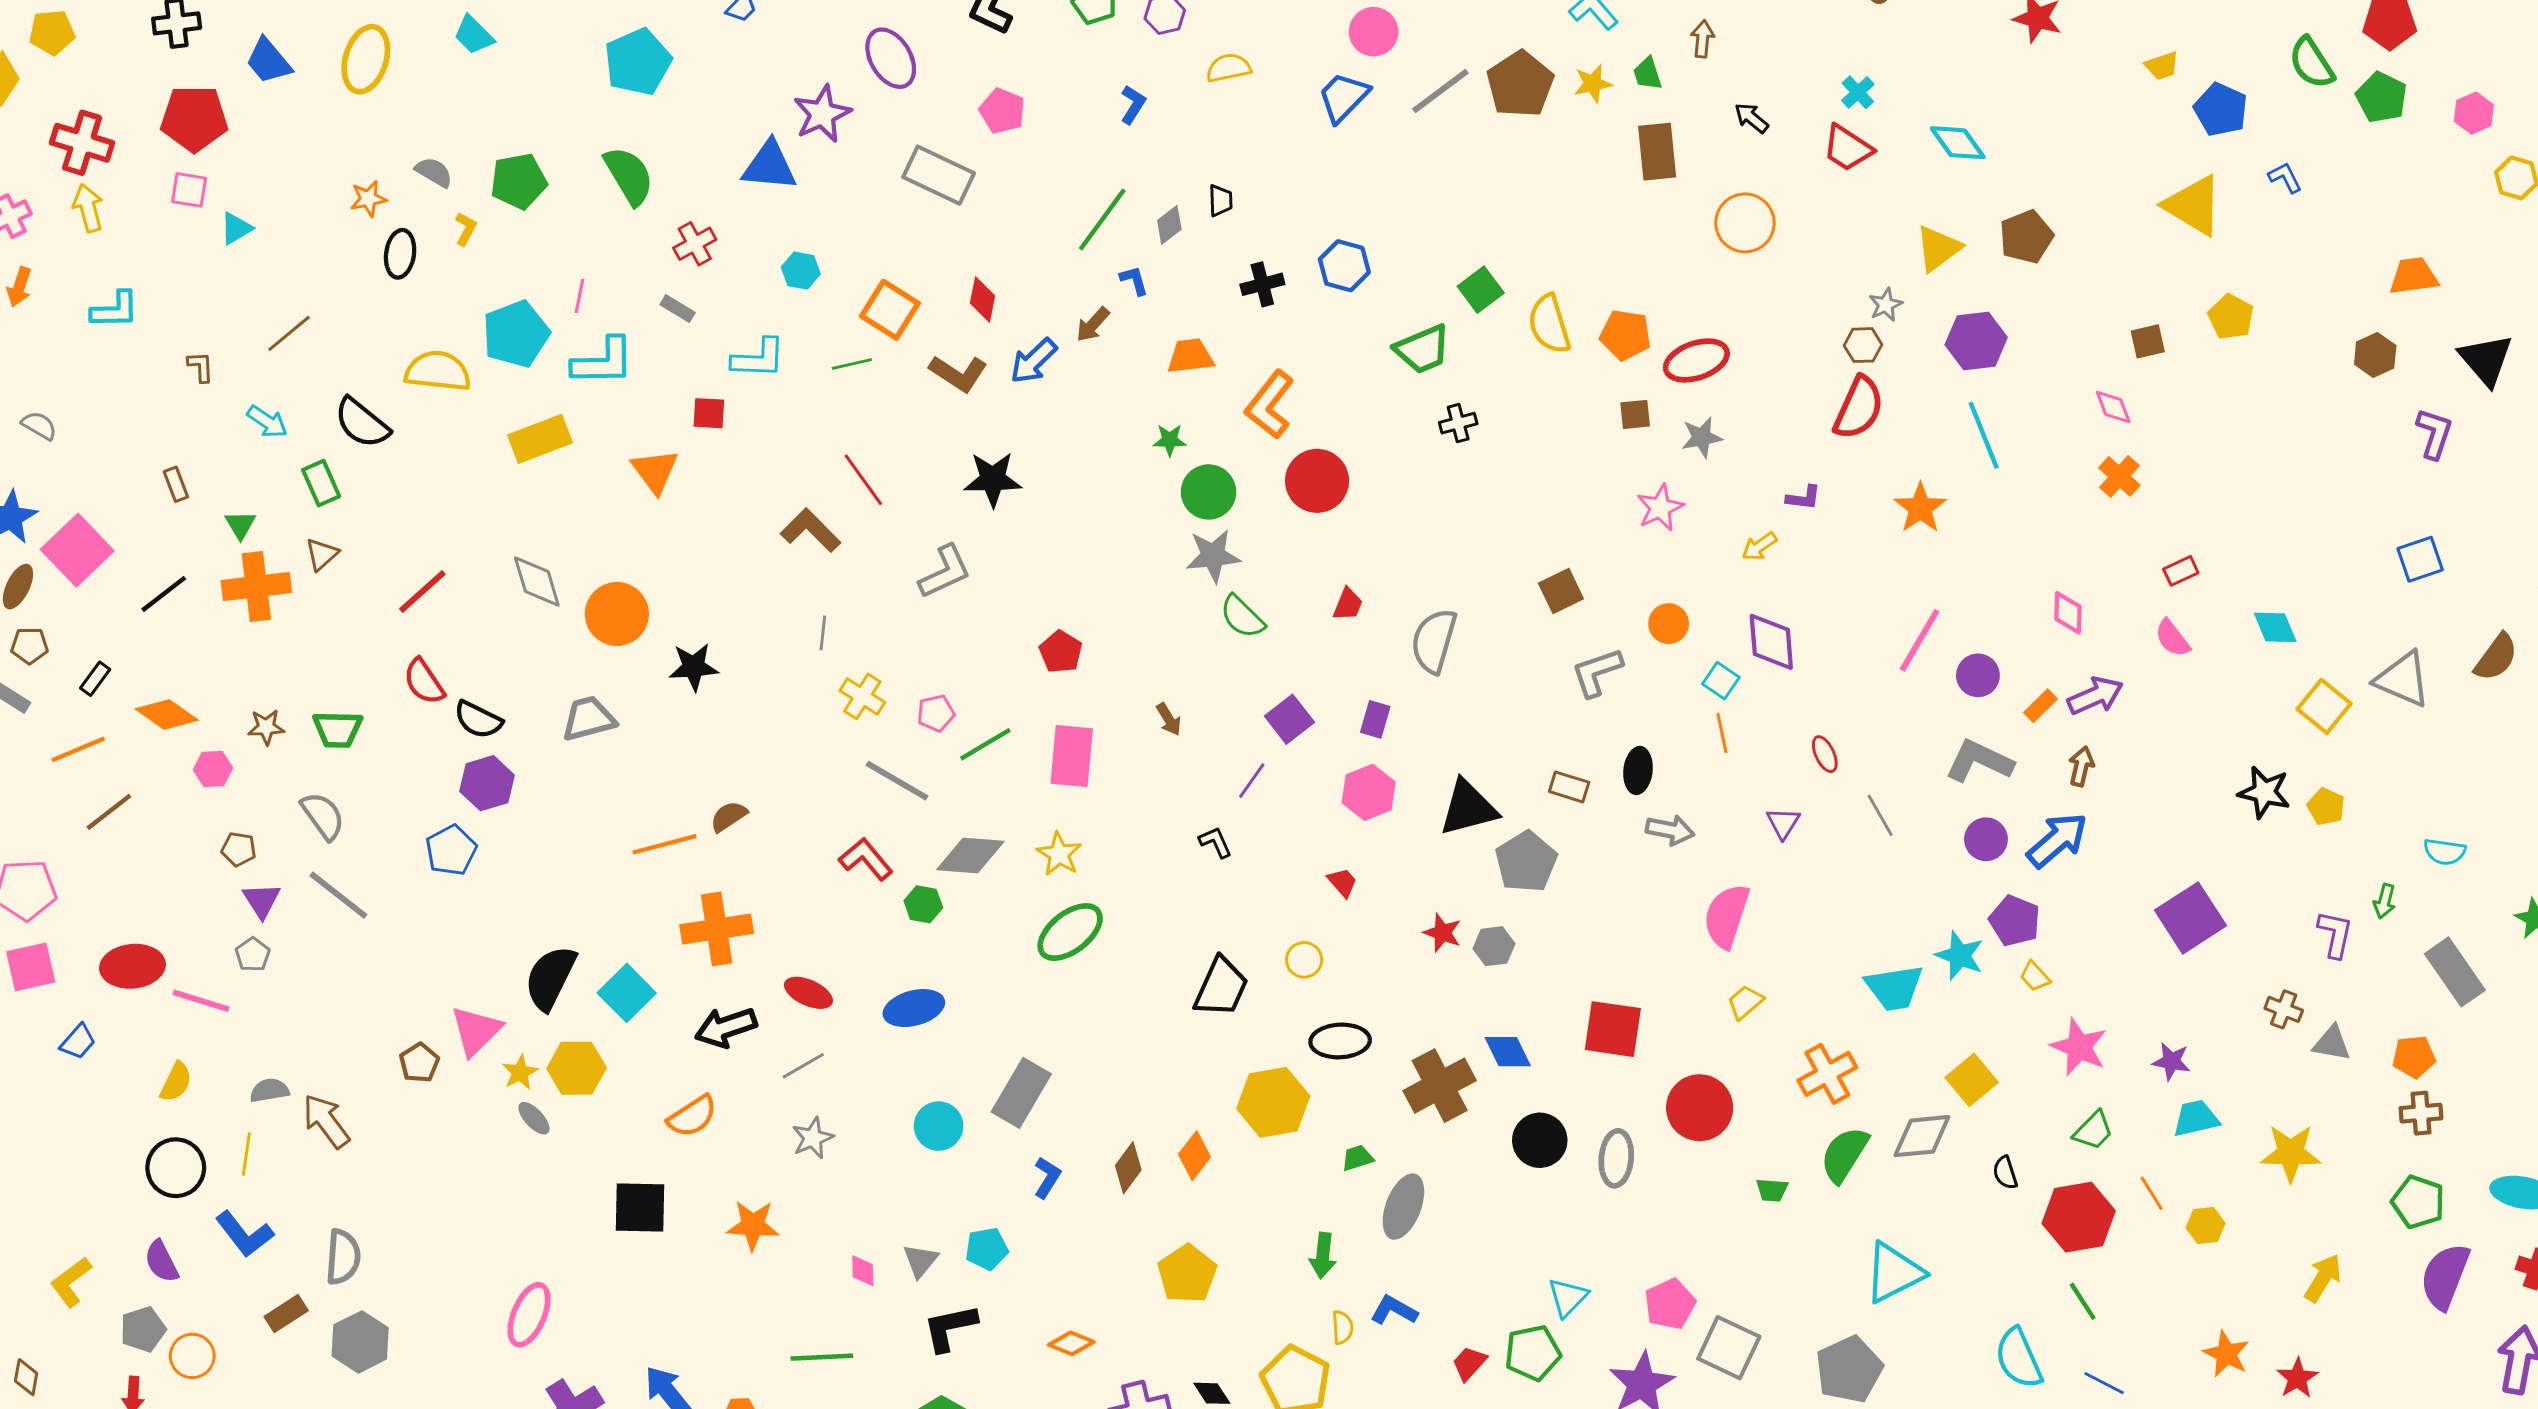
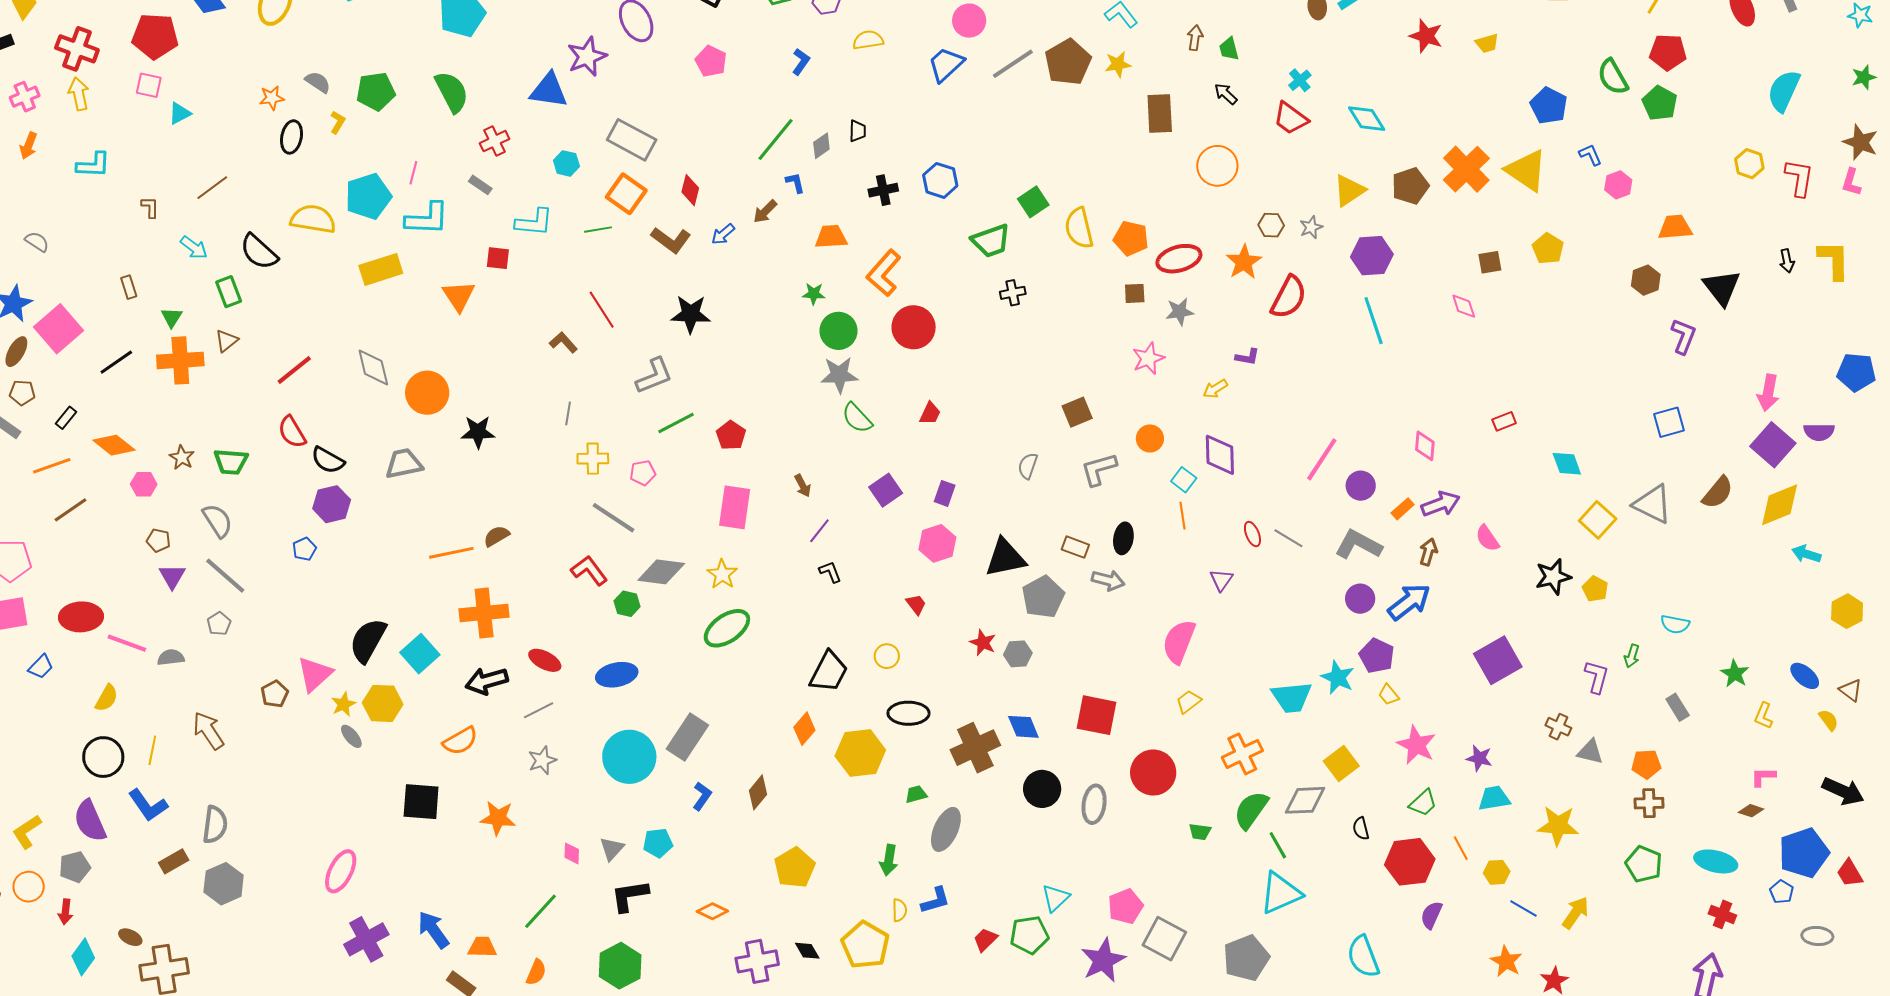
yellow trapezoid: (2162, 66) -> (1487, 43), moved
green trapezoid: (1648, 74) -> (1229, 49), moved
pink hexagon: (2474, 113) -> (1618, 185), moved
gray rectangle: (939, 175) -> (632, 140), moved
brown hexagon: (1863, 345) -> (1271, 225), moved
blue arrow: (1033, 361) -> (723, 234), size x0.7
orange cross: (2119, 476) -> (1466, 169), moved, size x1.6
orange star: (1920, 508) -> (1244, 262), moved
brown L-shape: (811, 530) -> (563, 342), size x0.7
pink semicircle: (2172, 638) -> (1487, 538), moved
gray semicircle: (1434, 641) -> (1028, 466), moved, size x0.6
yellow cross: (862, 696) -> (593, 459), turned -36
brown star: (266, 727) -> (182, 457), turned 30
green line: (985, 744) -> (676, 423), moved
purple line: (1252, 781) -> (819, 531), moved
black star: (2264, 792) -> (1553, 577), turned -30
gray line: (1880, 815) -> (1288, 538), moved, turned -32
gray arrow: (1670, 830) -> (1108, 580), moved
blue pentagon: (451, 850) -> (304, 549), size x0.7
gray pentagon: (253, 955) -> (219, 624), moved
gray rectangle: (2455, 972) -> (1678, 707), size x0.6
gray semicircle: (269, 1090) -> (171, 657), moved
cyan circle: (939, 1126) -> (629, 757), size x1.6
orange diamond: (1194, 1156) -> (804, 729), moved
purple semicircle: (161, 1261) -> (90, 821), size x1.4
purple semicircle: (2445, 1276) -> (1431, 915), moved, size x0.6
green line: (2083, 1301) -> (1278, 845), moved
blue L-shape: (1394, 1310) -> (936, 900), turned 132
orange circle: (192, 1356) -> (29, 887), moved
green line: (822, 1357) -> (540, 911), turned -48
blue line: (2104, 1383) -> (1523, 908), moved

